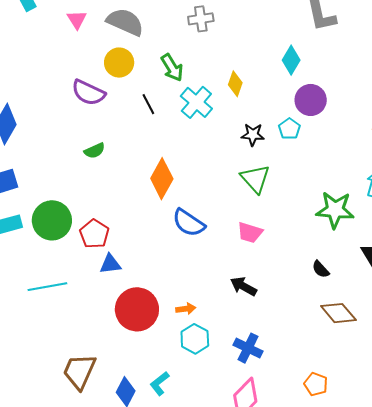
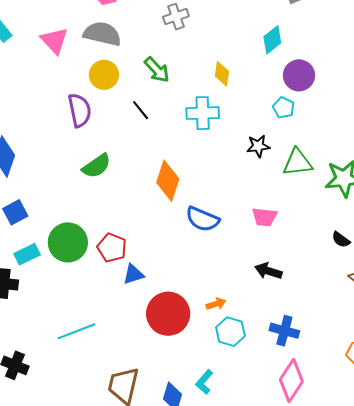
pink triangle: (77, 20) -> (54, 41), size x1.4
cyan diamond: (291, 60) -> (272, 40), turned 32
purple semicircle: (88, 93) -> (80, 110), turned -116
cyan cross: (196, 102) -> (203, 113), moved, turned -32
black star: (253, 135) -> (258, 146), moved
green semicircle: (95, 151) -> (97, 166), size x1.4
green triangle: (255, 179) -> (298, 162), moved, turned -44
cyan line: (47, 287) -> (76, 331), moved

